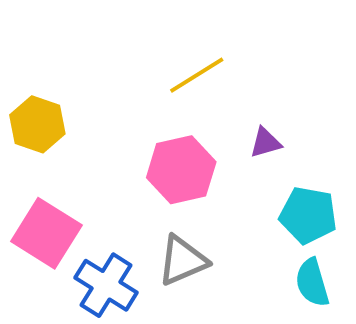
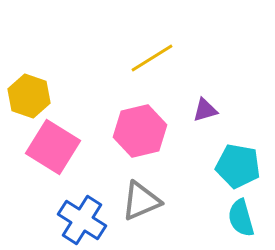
pink square: (46, 233) -> (53, 147), moved

